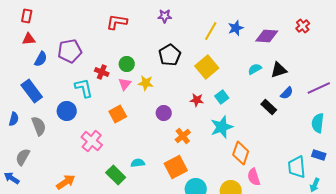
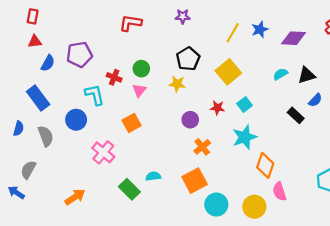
yellow star: (146, 83) -> (177, 84), moved
purple circle: (164, 113) -> (190, 120), moved

